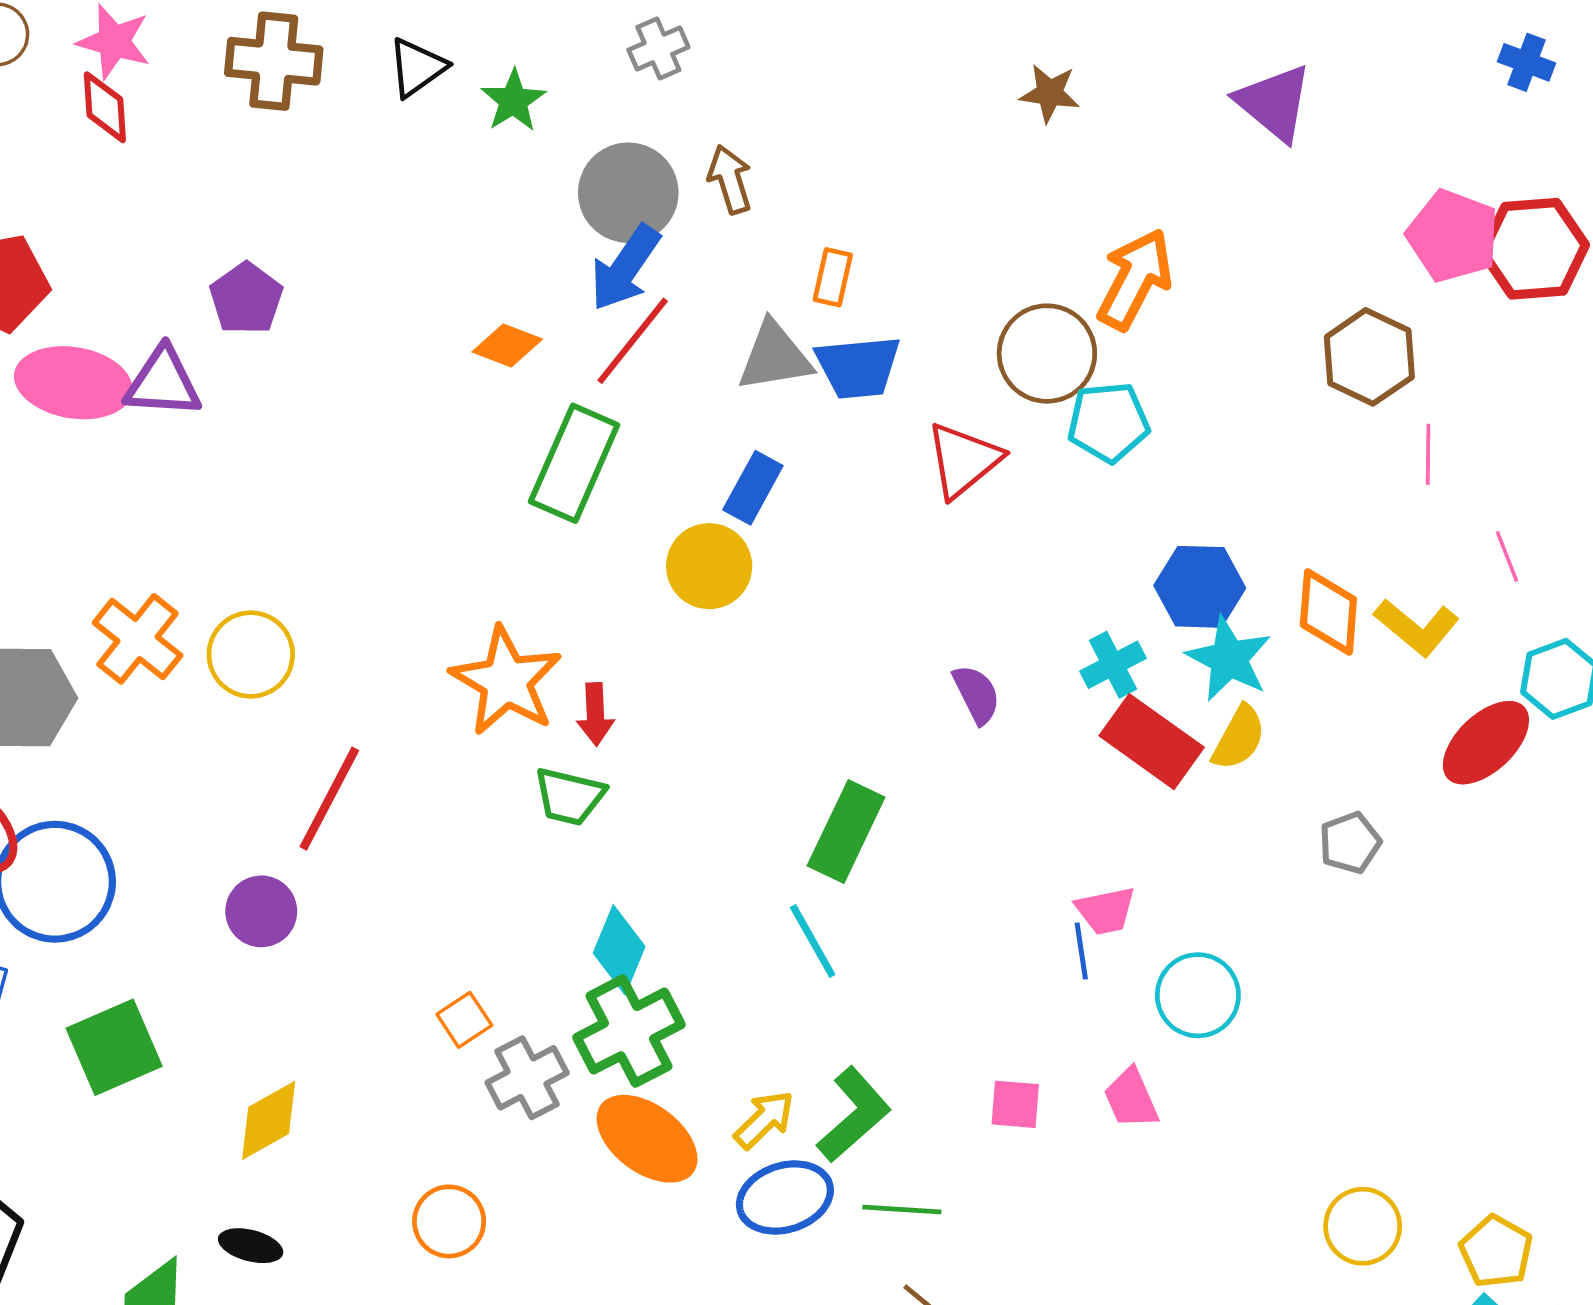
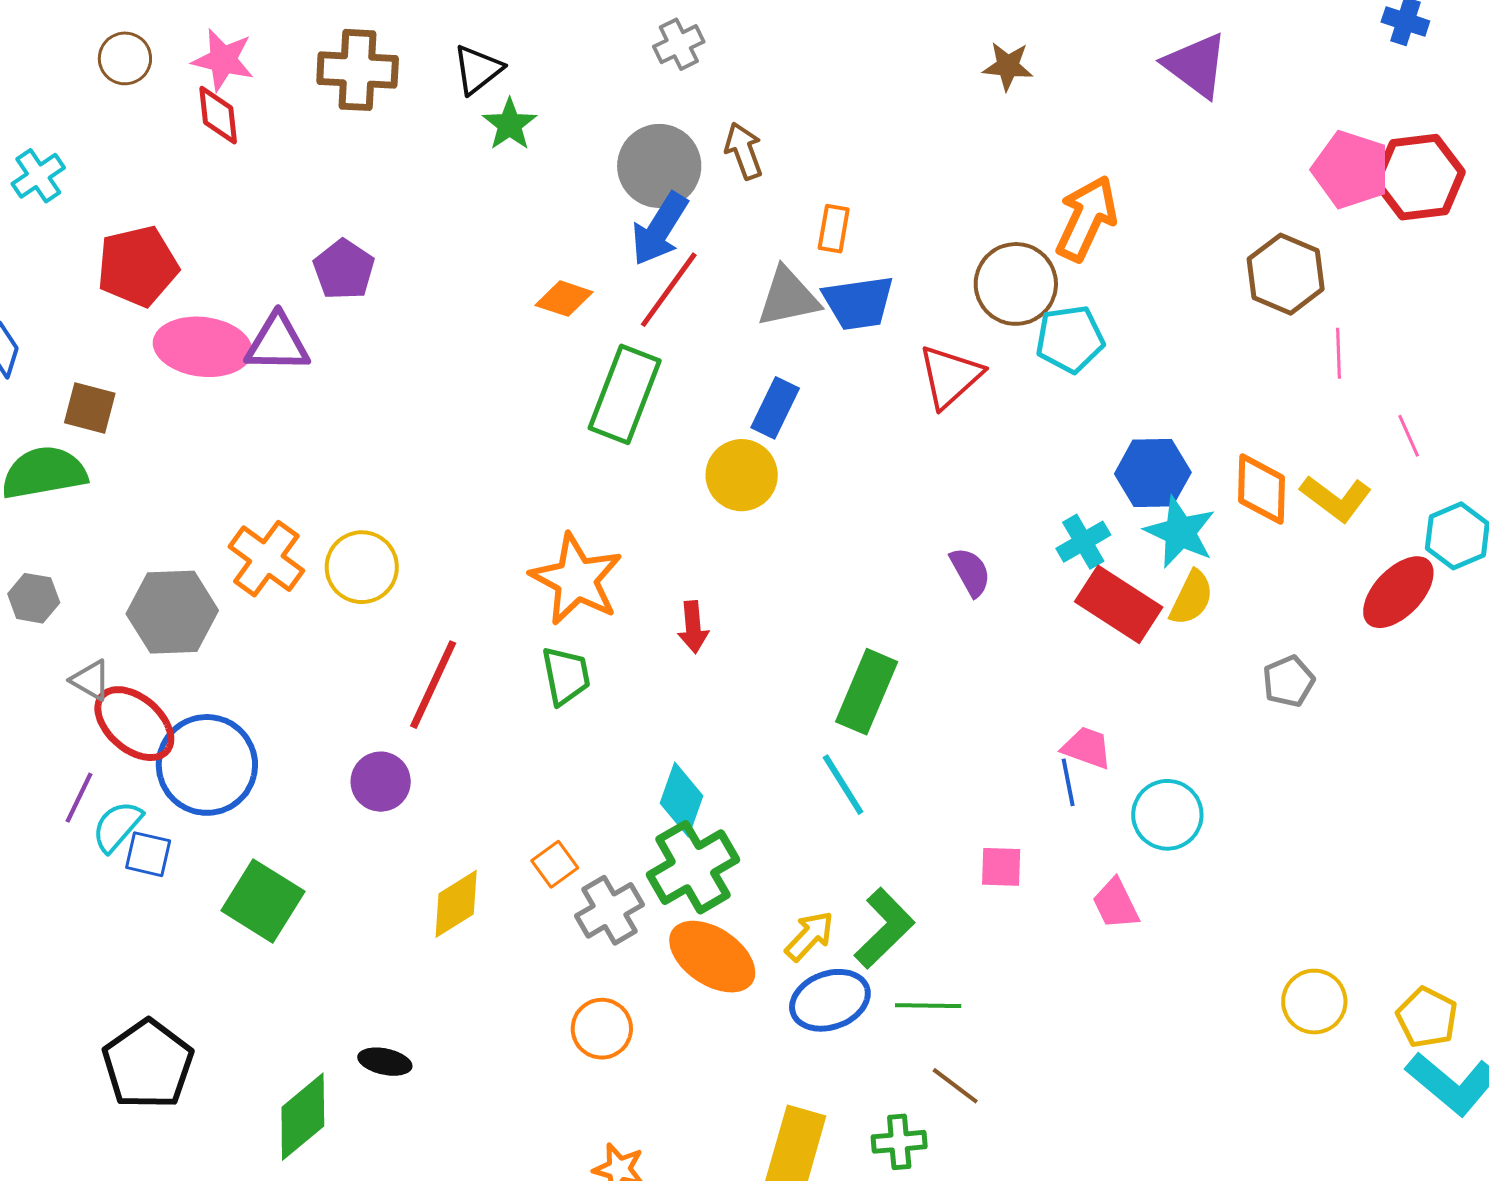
green star: (513, 101) -> (510, 124), moved
red arrow: (595, 714) -> (693, 627), moved
green trapezoid: (569, 796) -> (566, 676), moved, turned -112
pink trapezoid: (1106, 911) -> (1087, 748), turned -146
green square: (114, 1047) -> (263, 901), turned -32
pink square: (1015, 1104) -> (1001, 867), moved
yellow diamond: (269, 1120) -> (456, 904), moved
orange circle: (449, 1221) -> (602, 1029), moved

